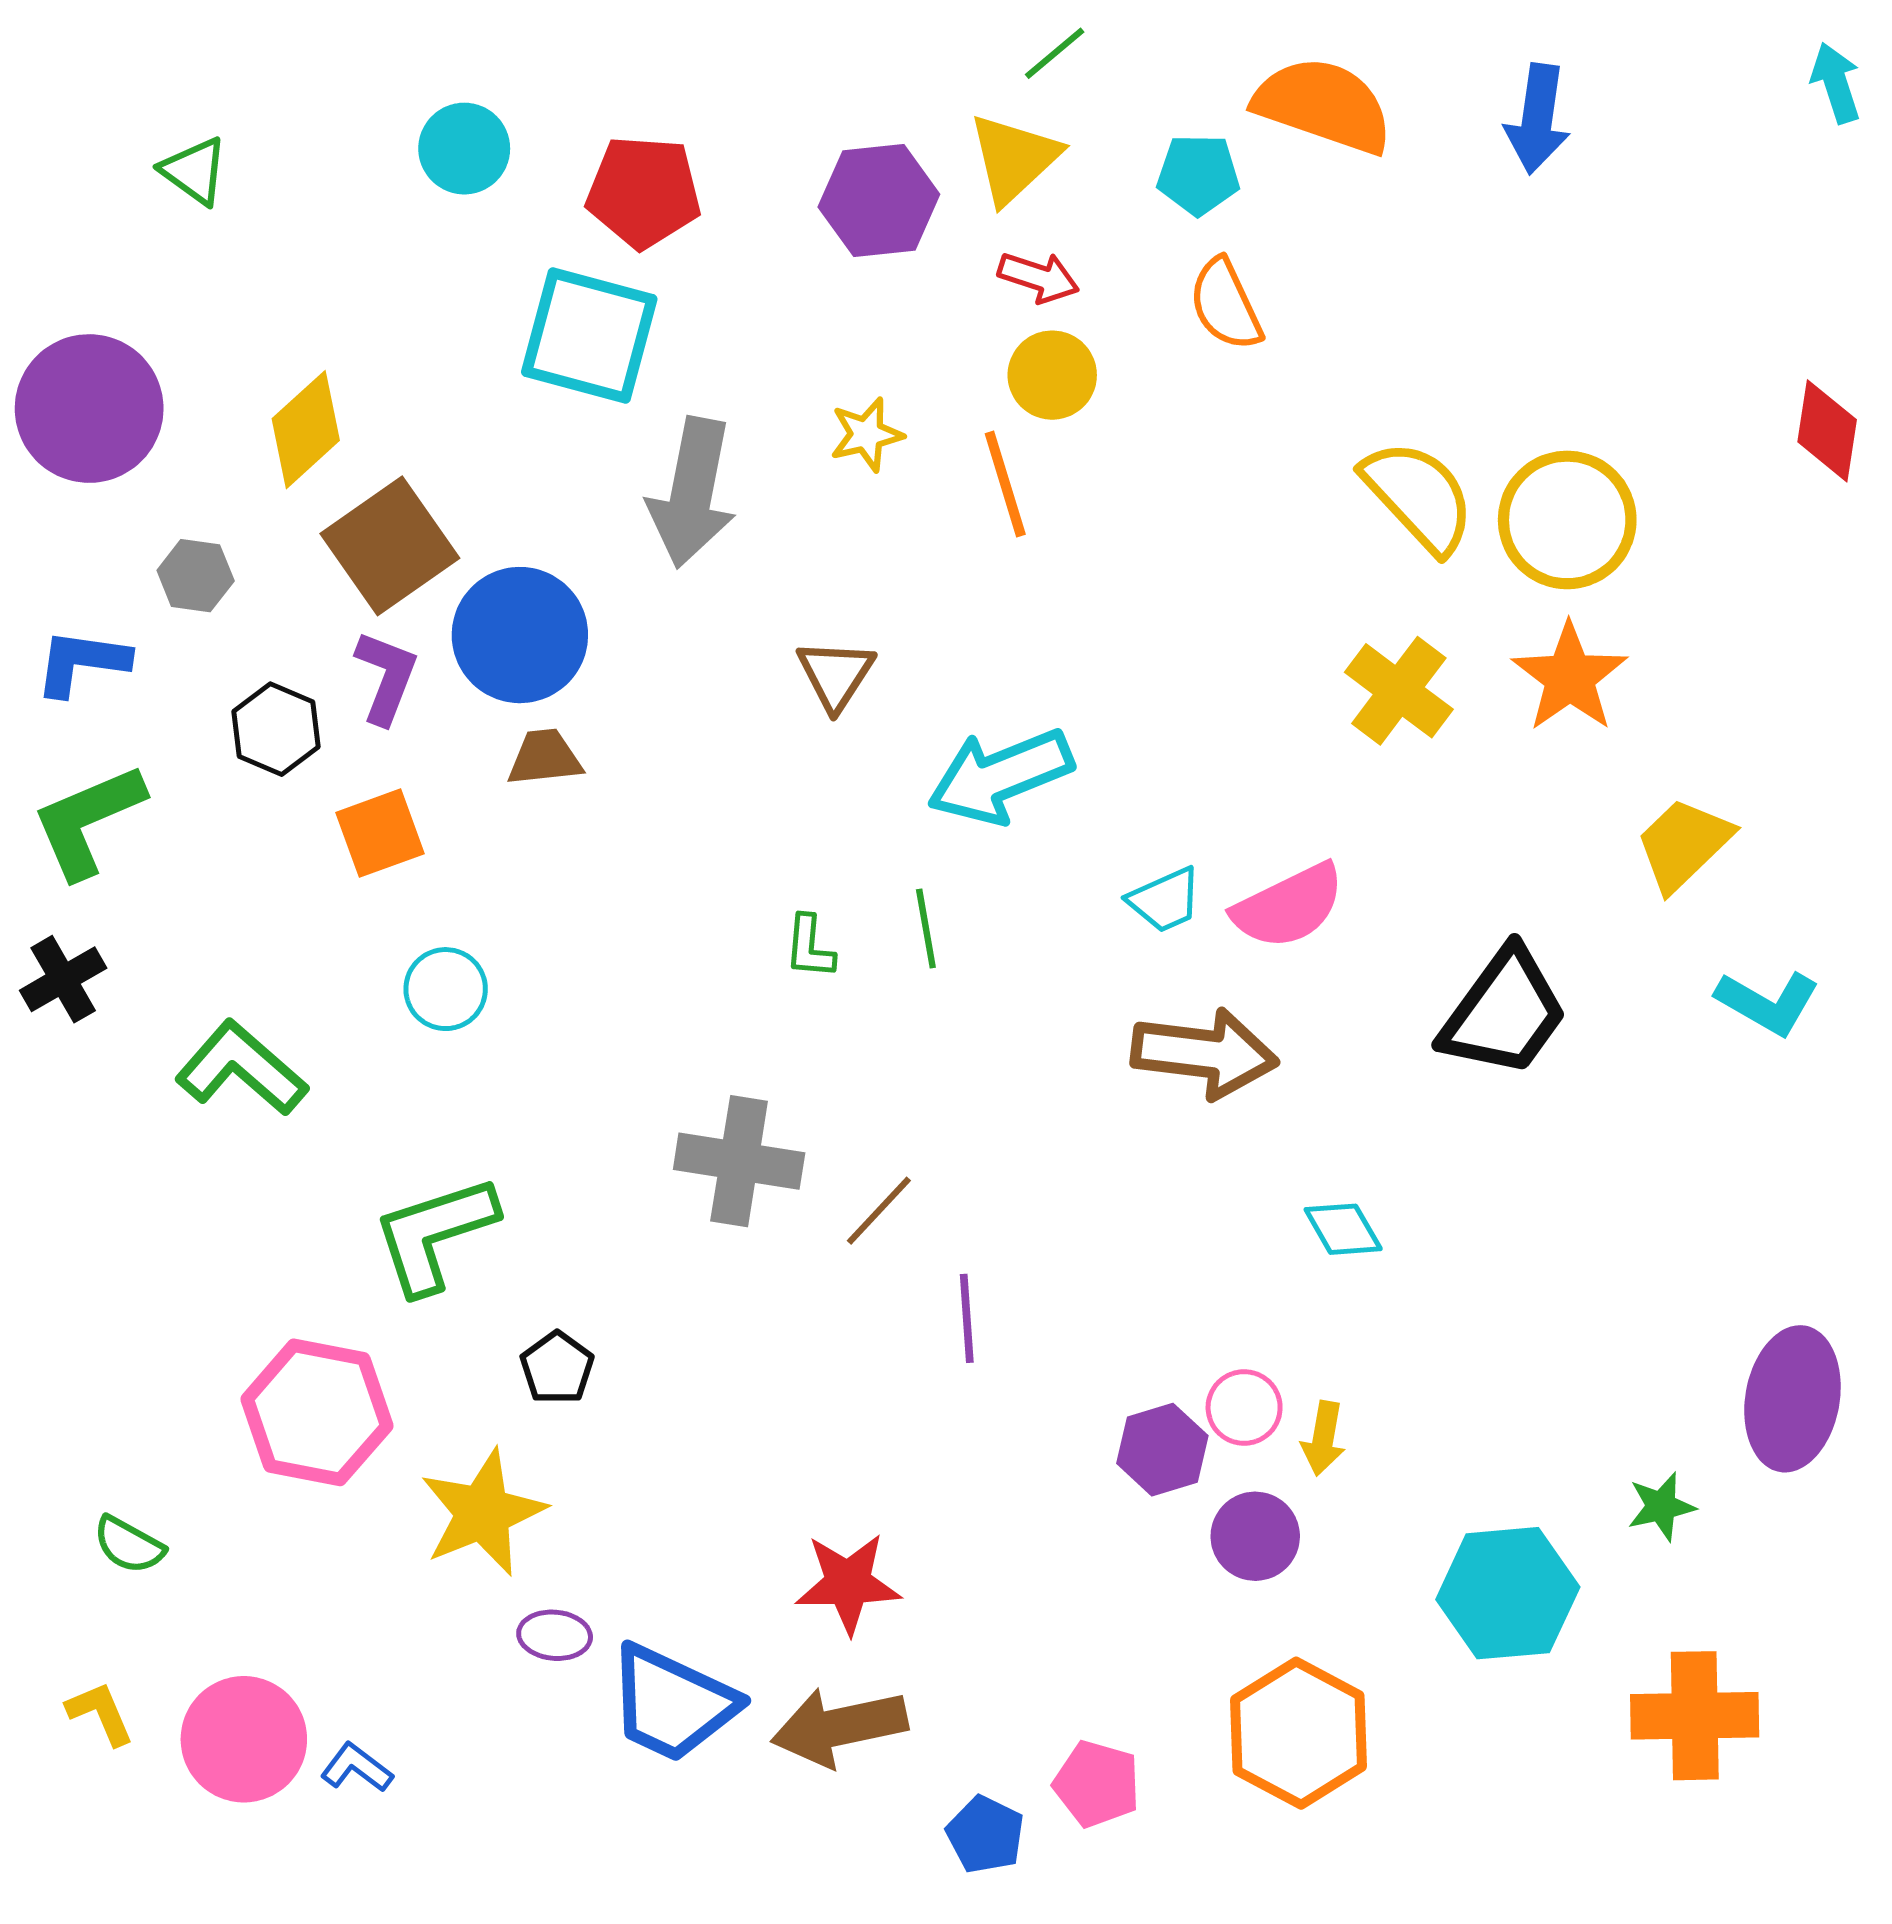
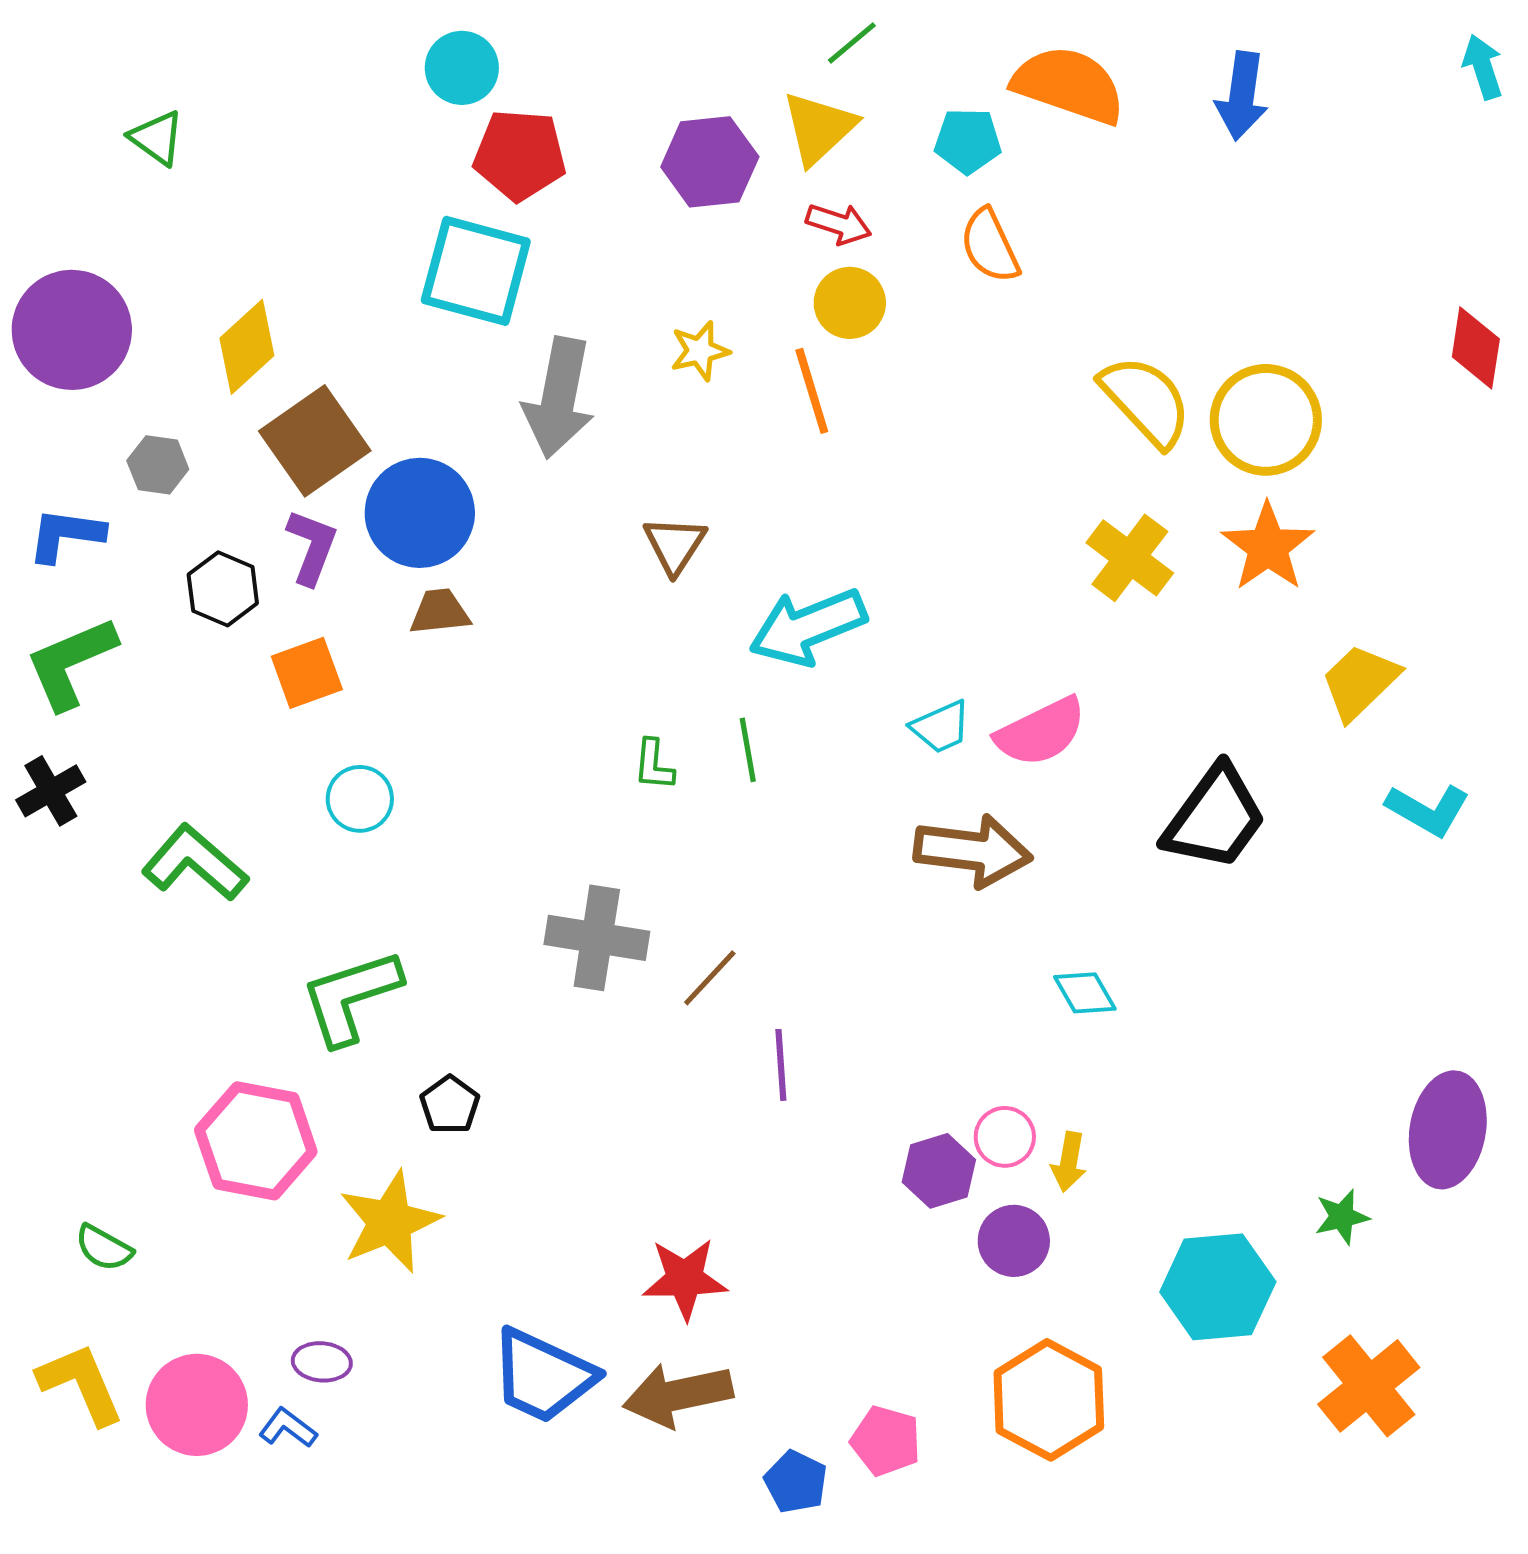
cyan circle: (464, 149) -> (462, 68), moved
purple ellipse: (555, 1635) -> (322, 1362), moved
yellow L-shape: (100, 1713) -> (81, 1384), size x1.6
orange cross: (1695, 1716) -> (1369, 1386), turned -38

